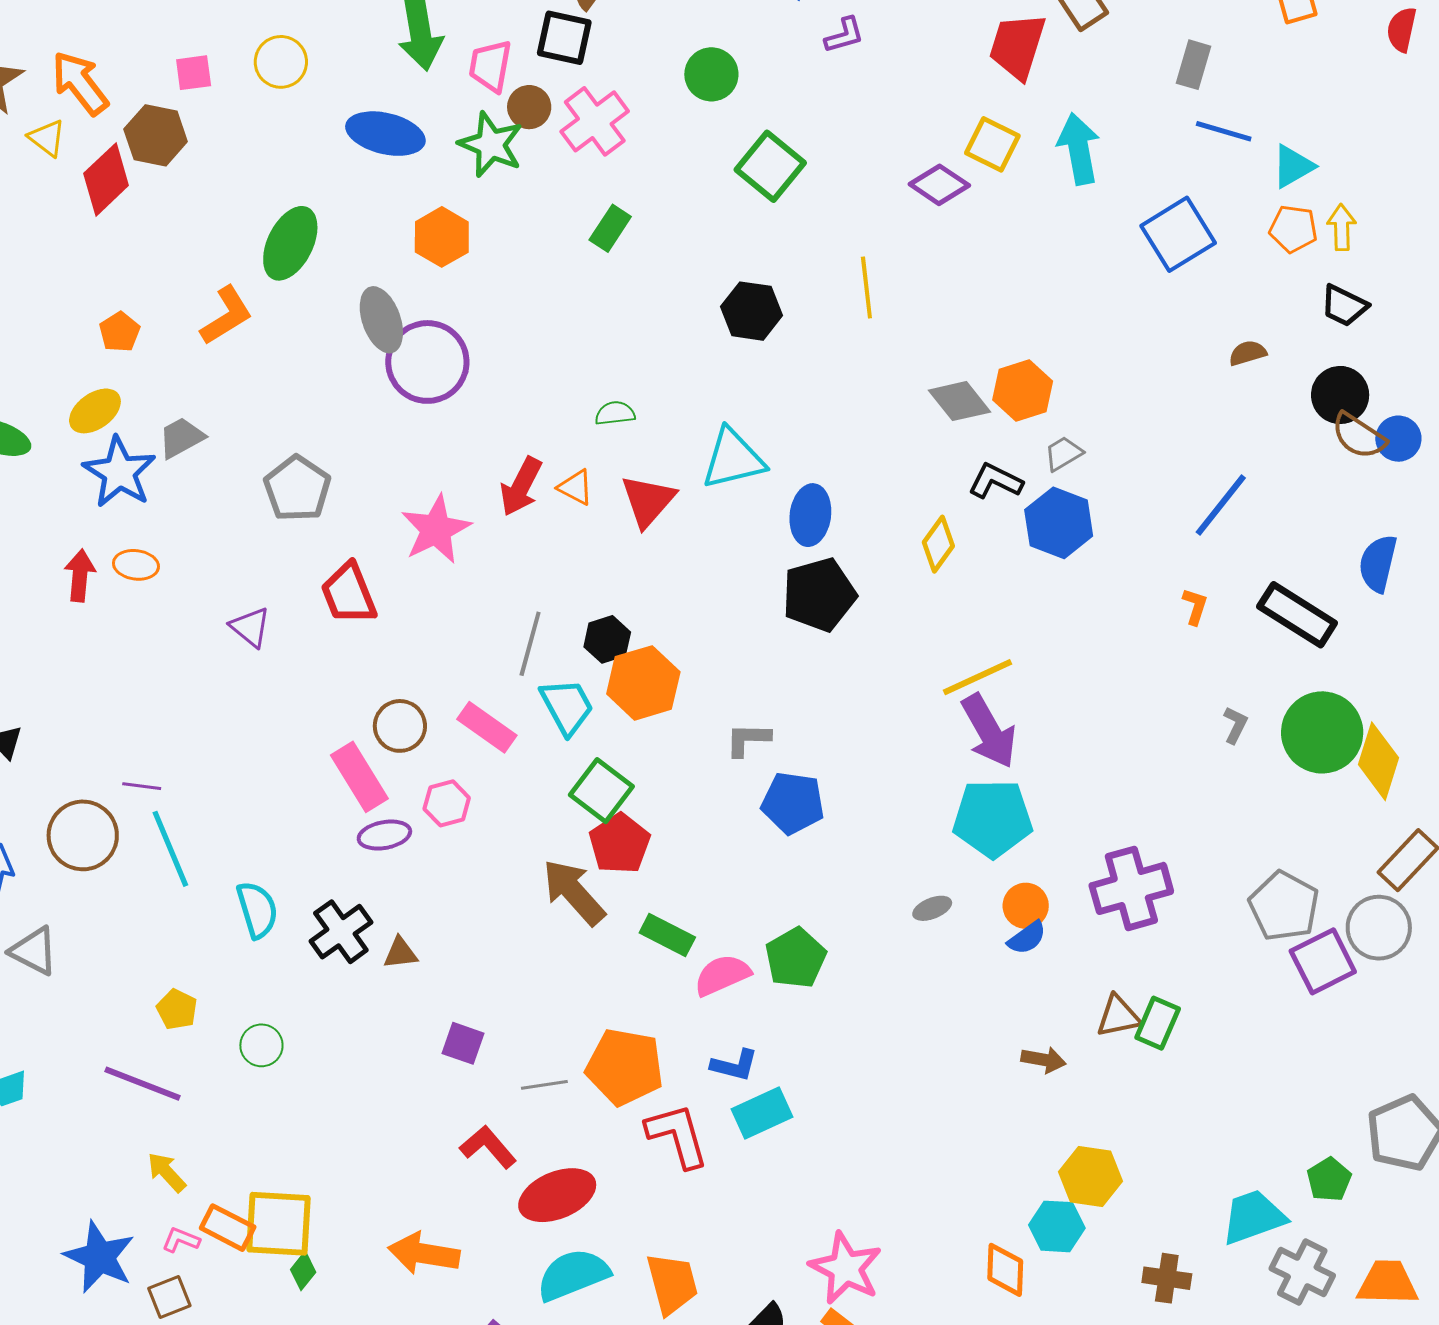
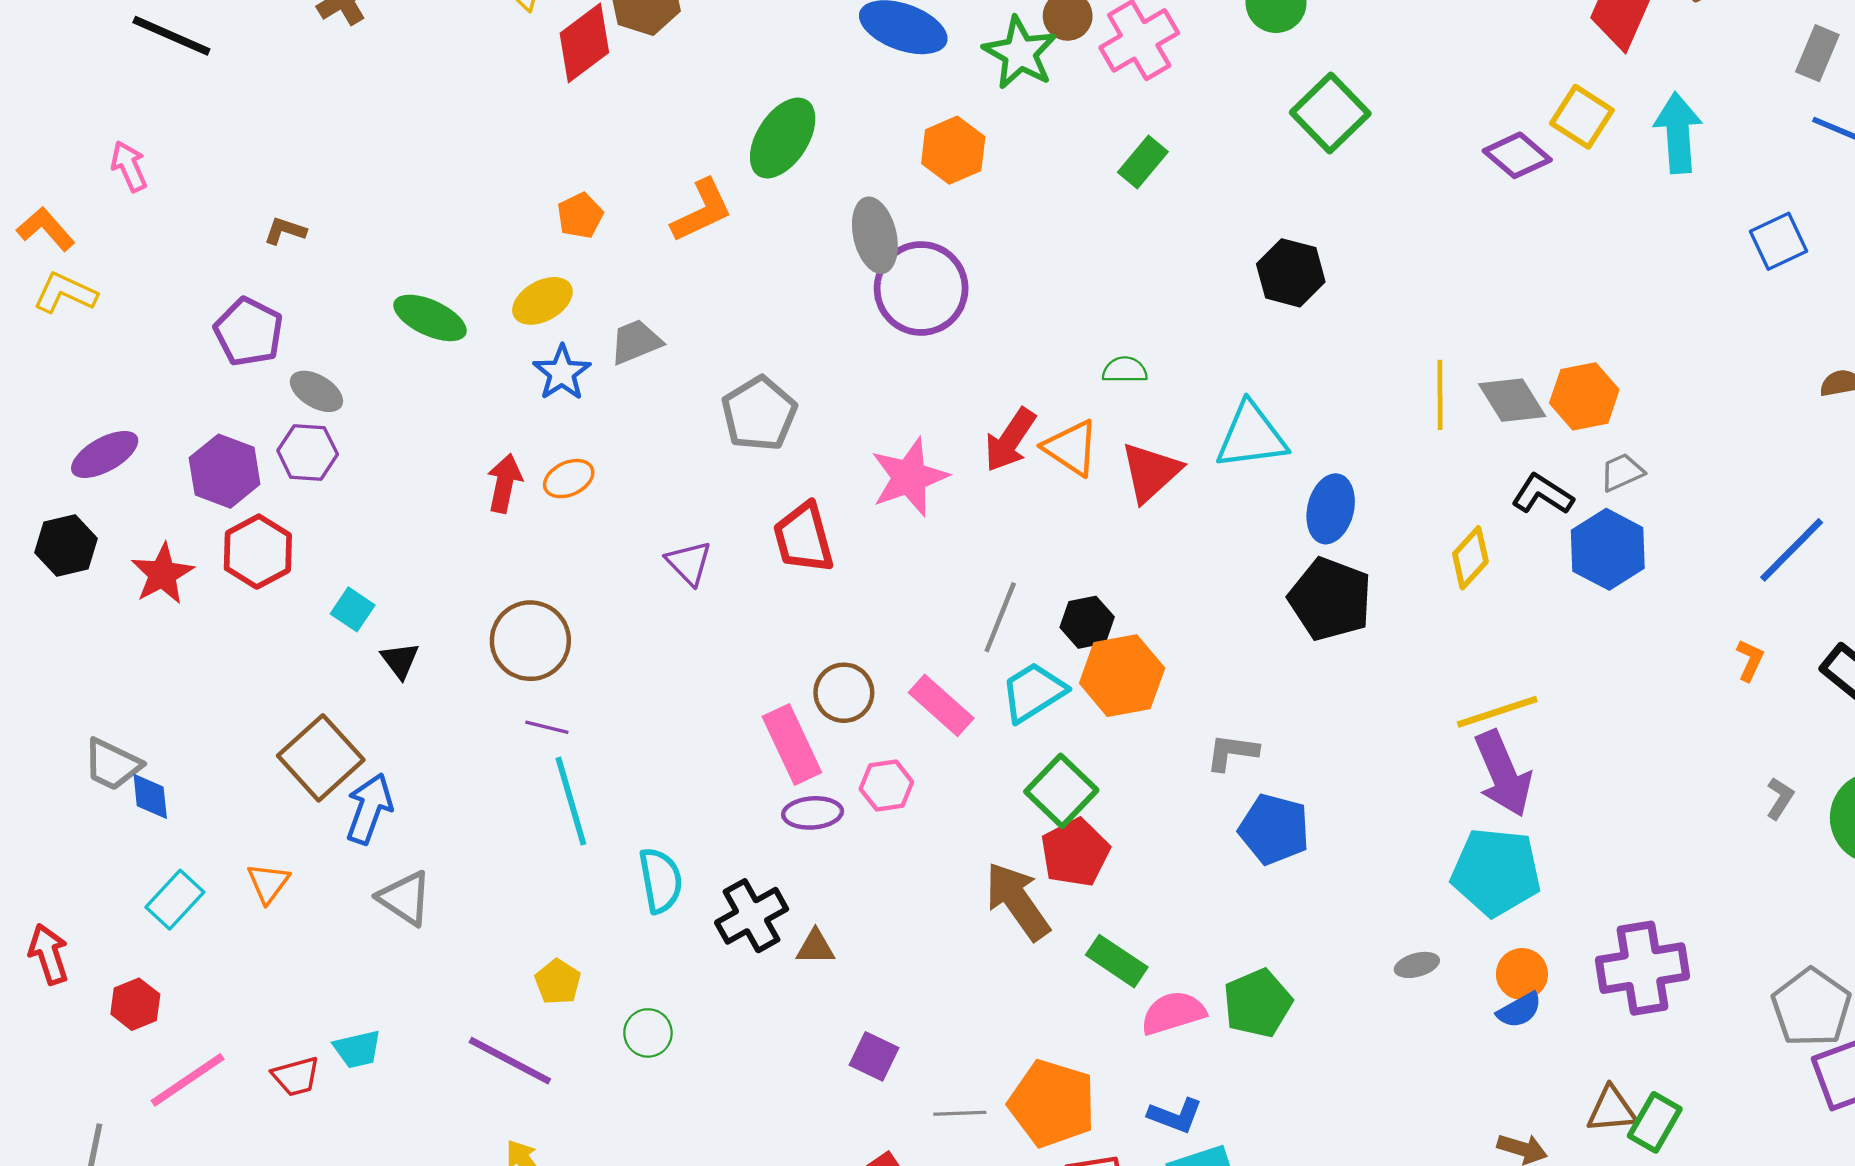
blue square: (1178, 234) -> (1778, 241), size x0.7
yellow line: (866, 288) -> (1440, 395), moved
blue star: (119, 472) -> (562, 373), size x0.7
orange triangle: (576, 487) -> (1071, 448), size x1.4
orange ellipse: (136, 565) -> (569, 479), turned -39
black pentagon: (819, 595) -> (1330, 599), turned 30
cyan trapezoid: (567, 706) -> (1033, 692), turned -100
brown circle: (83, 835) -> (530, 641), moved

